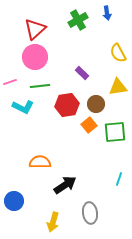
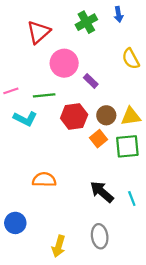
pink circle: (35, 57) -> (64, 63), moved
yellow triangle: (118, 87) -> (131, 116), moved
cyan line: (119, 179) -> (132, 199), turned -40
black arrow: (65, 185) -> (102, 192), moved, turned -105

